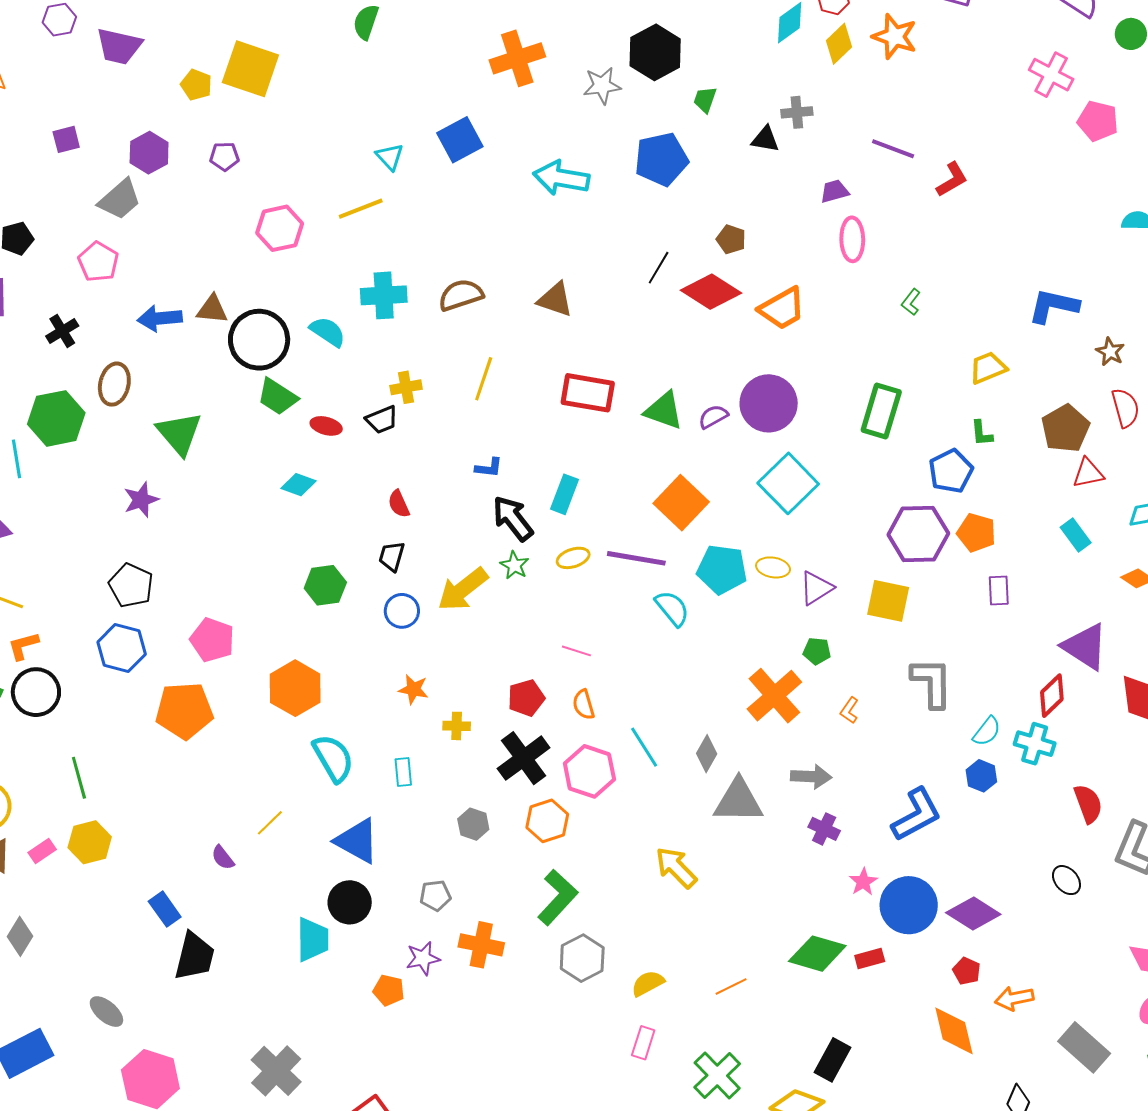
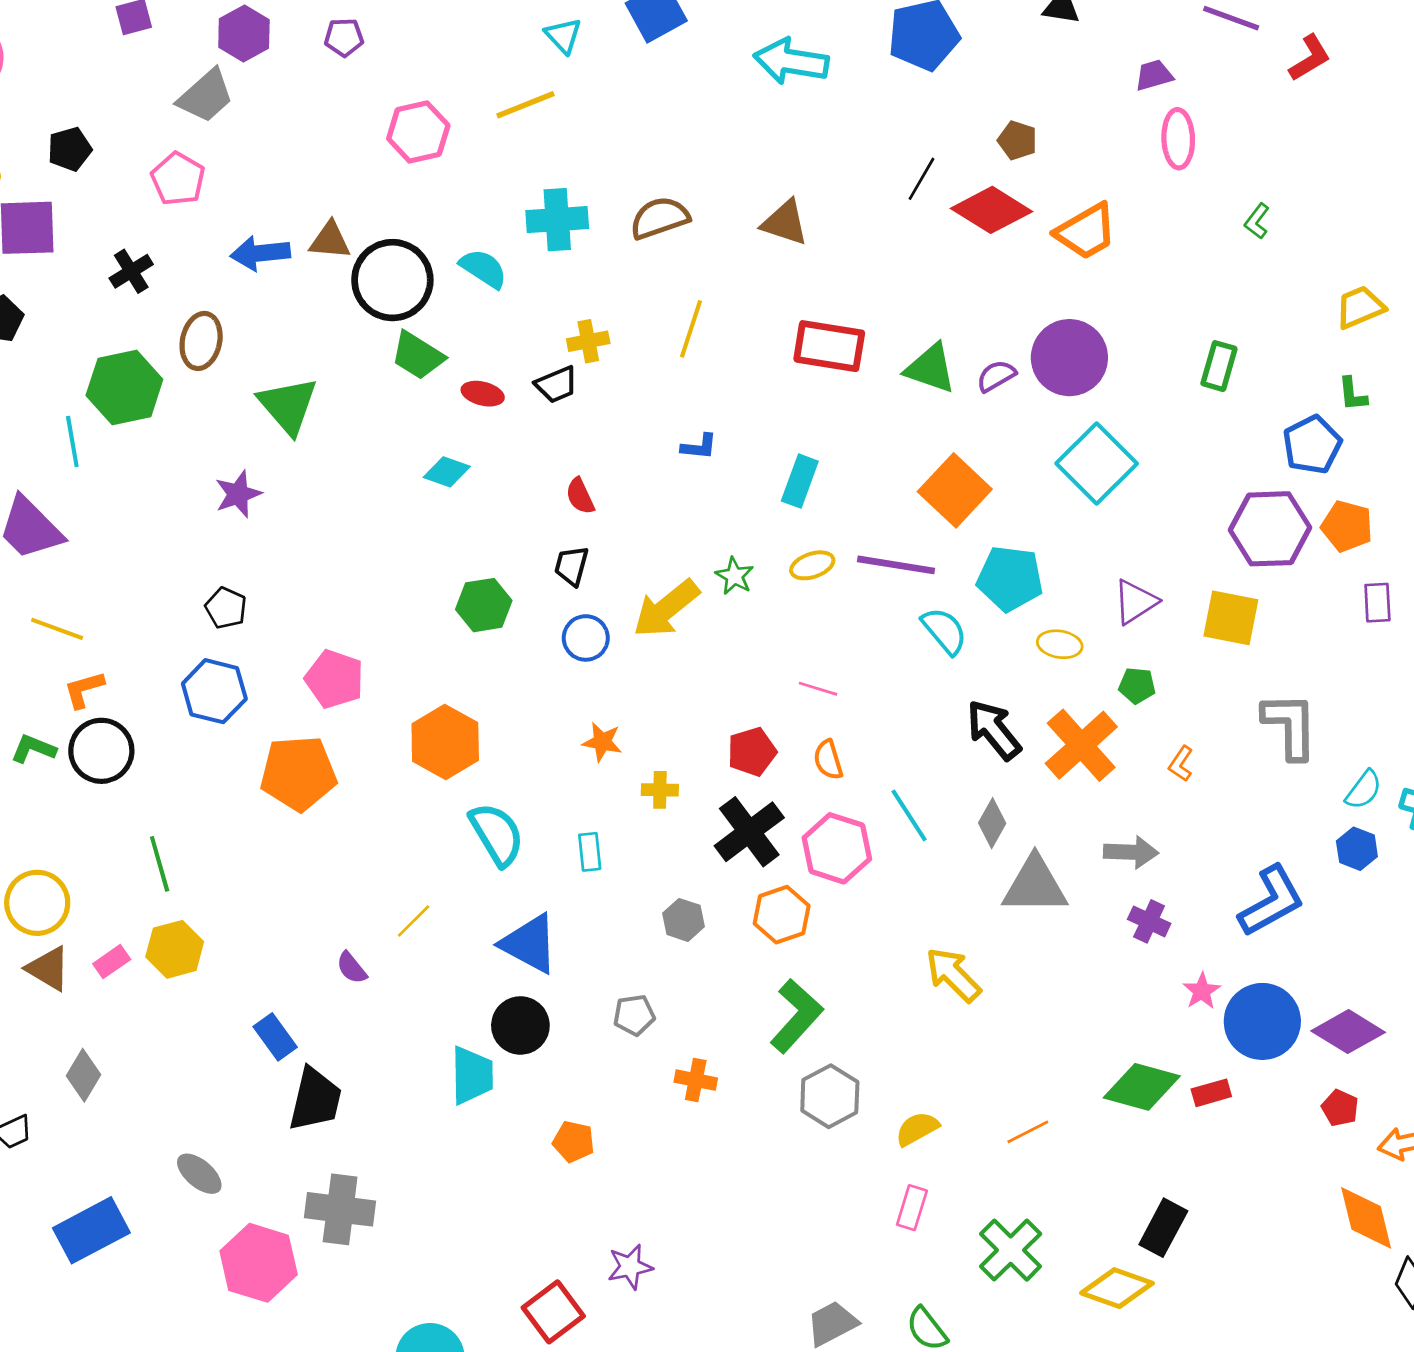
green rectangle: (881, 411) -> (1219, 366), size x0.7
black arrow: (513, 518) -> (994, 730), moved
yellow ellipse: (773, 567) -> (1060, 644), moved
black pentagon: (131, 585) -> (226, 608), size x0.7
orange cross: (481, 945) -> (696, 1080), size x0.7
purple star: (423, 958) -> (630, 1267), moved
orange diamond: (954, 1031) -> (1366, 1218), moved
gray cross: (276, 1071) -> (340, 1209), moved, turned -36

